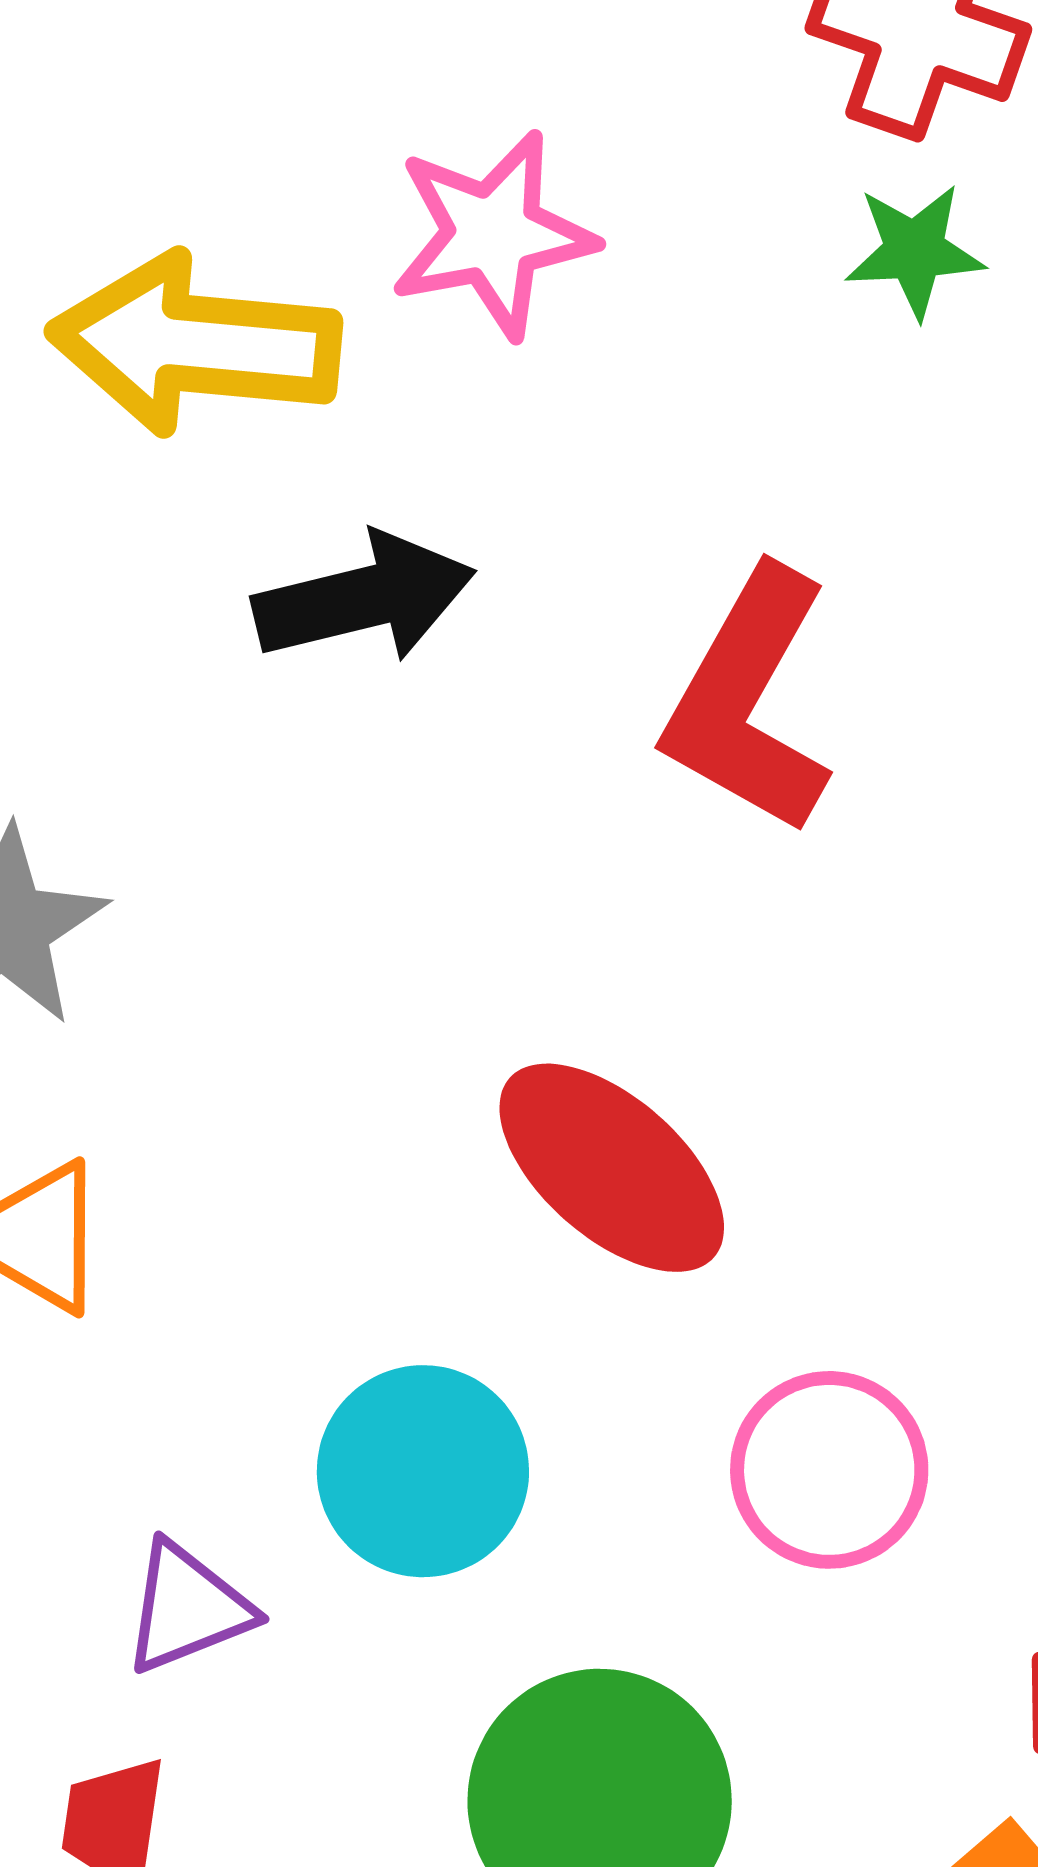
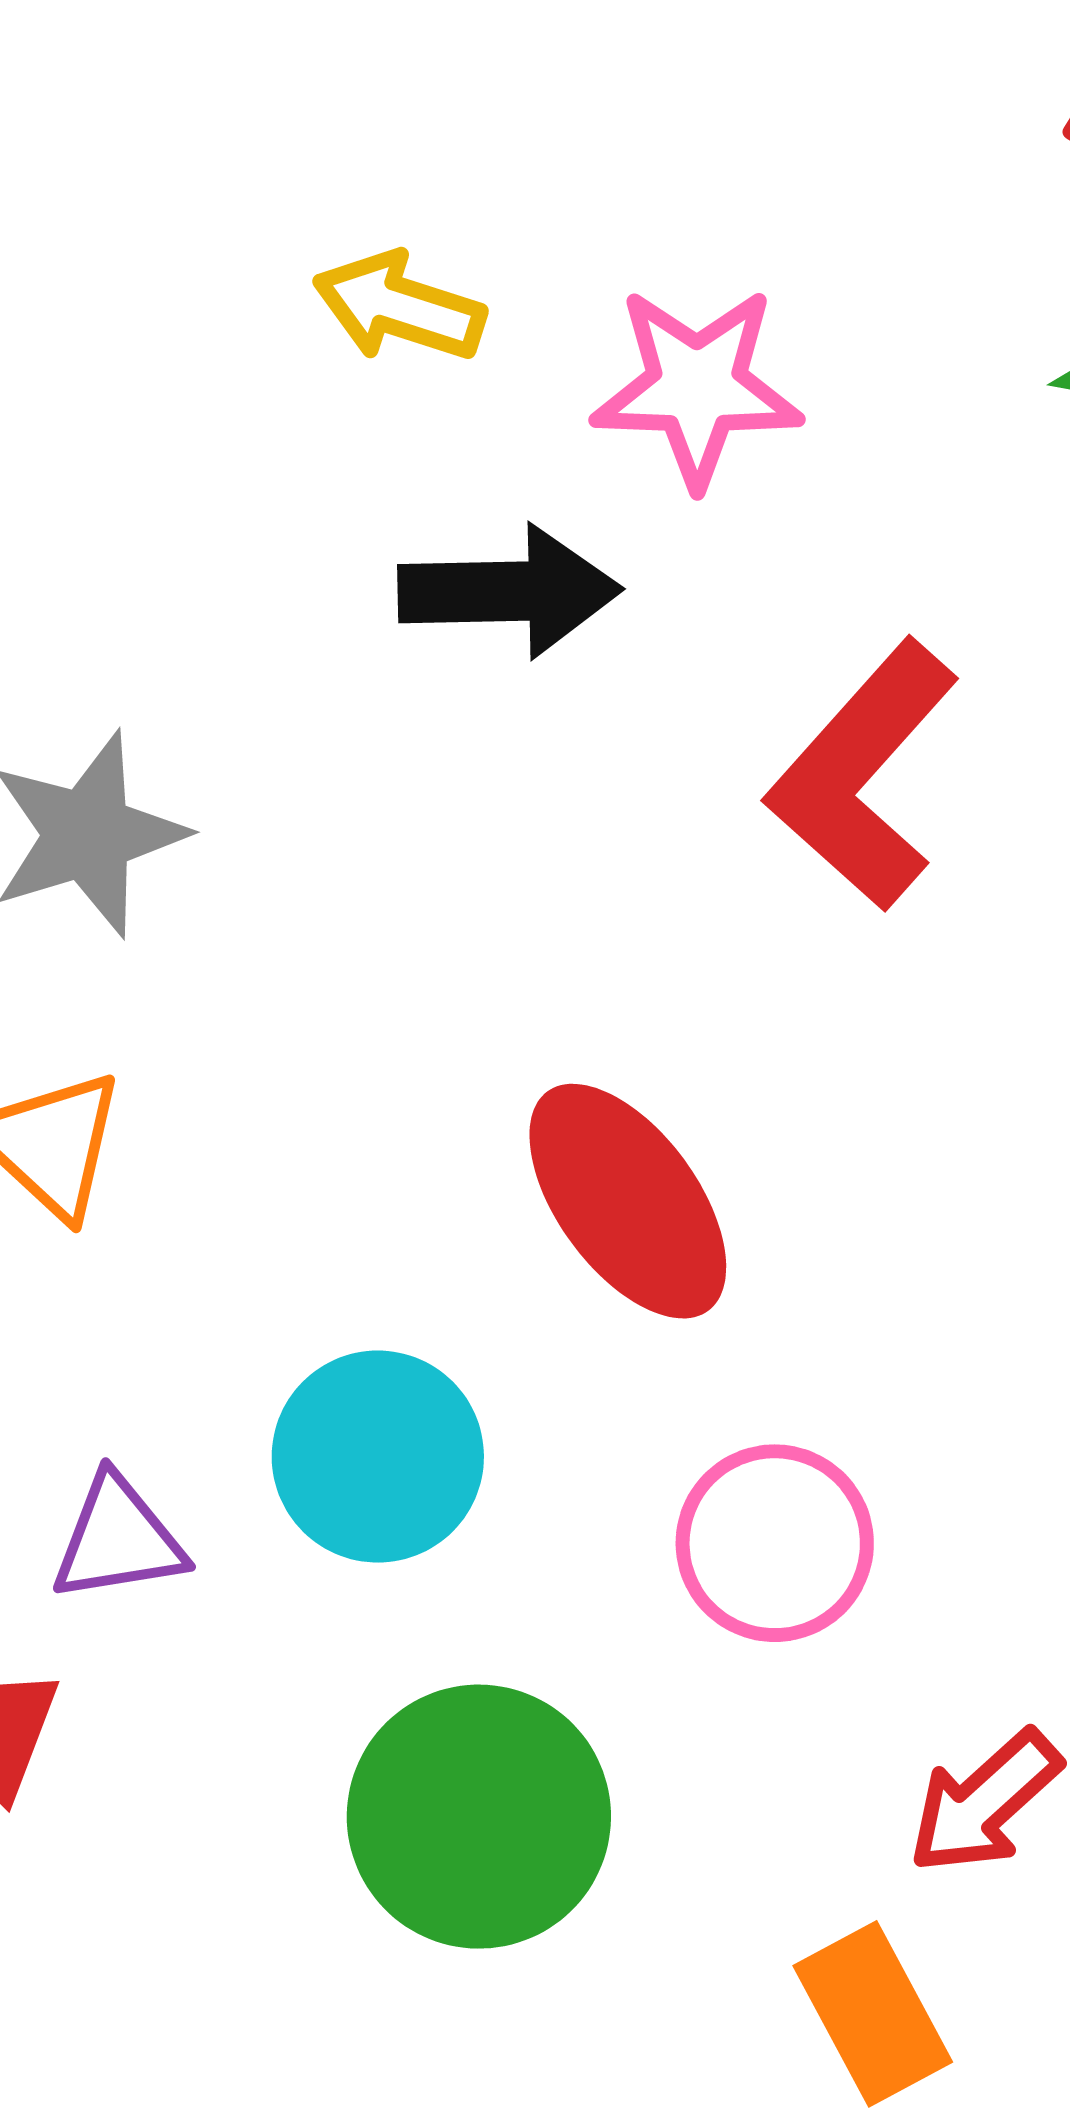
pink star: (493, 234) -> (697, 387), moved
yellow arrow: (195, 344) -> (399, 307), size x0.6

